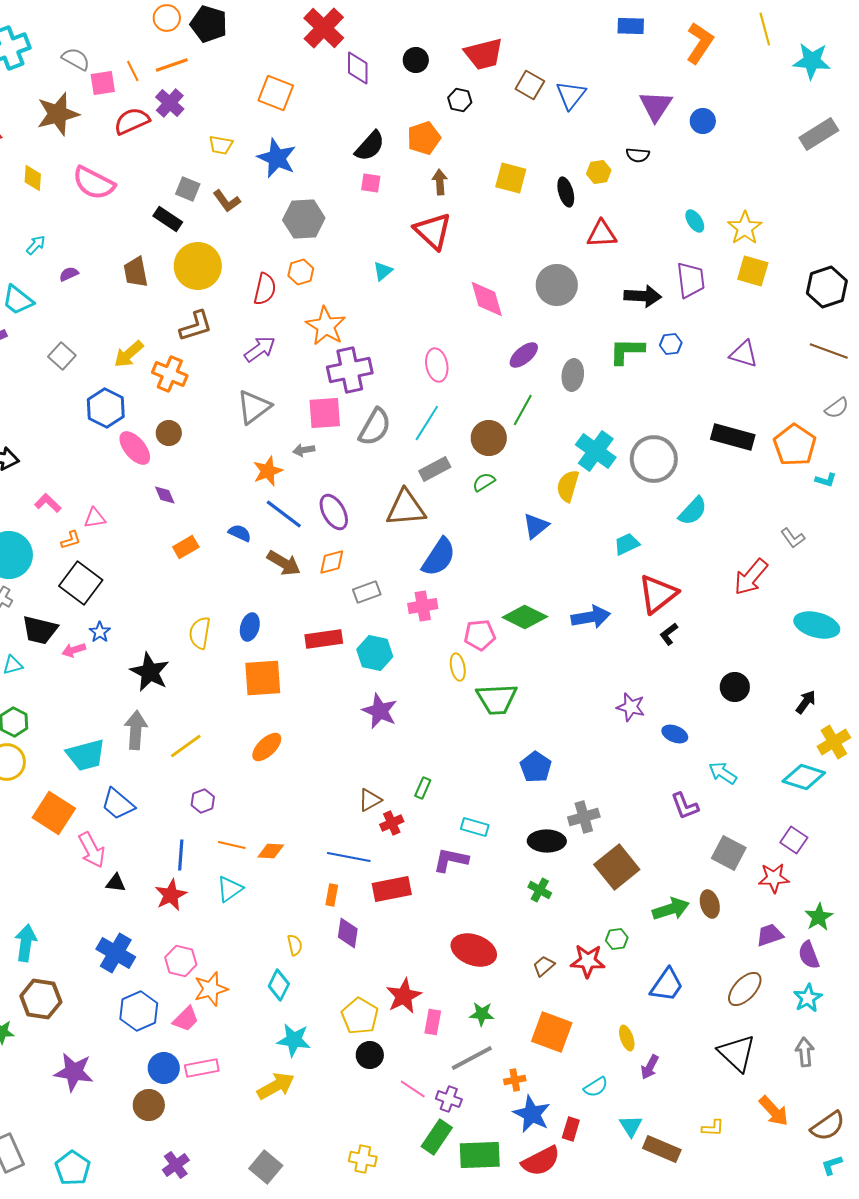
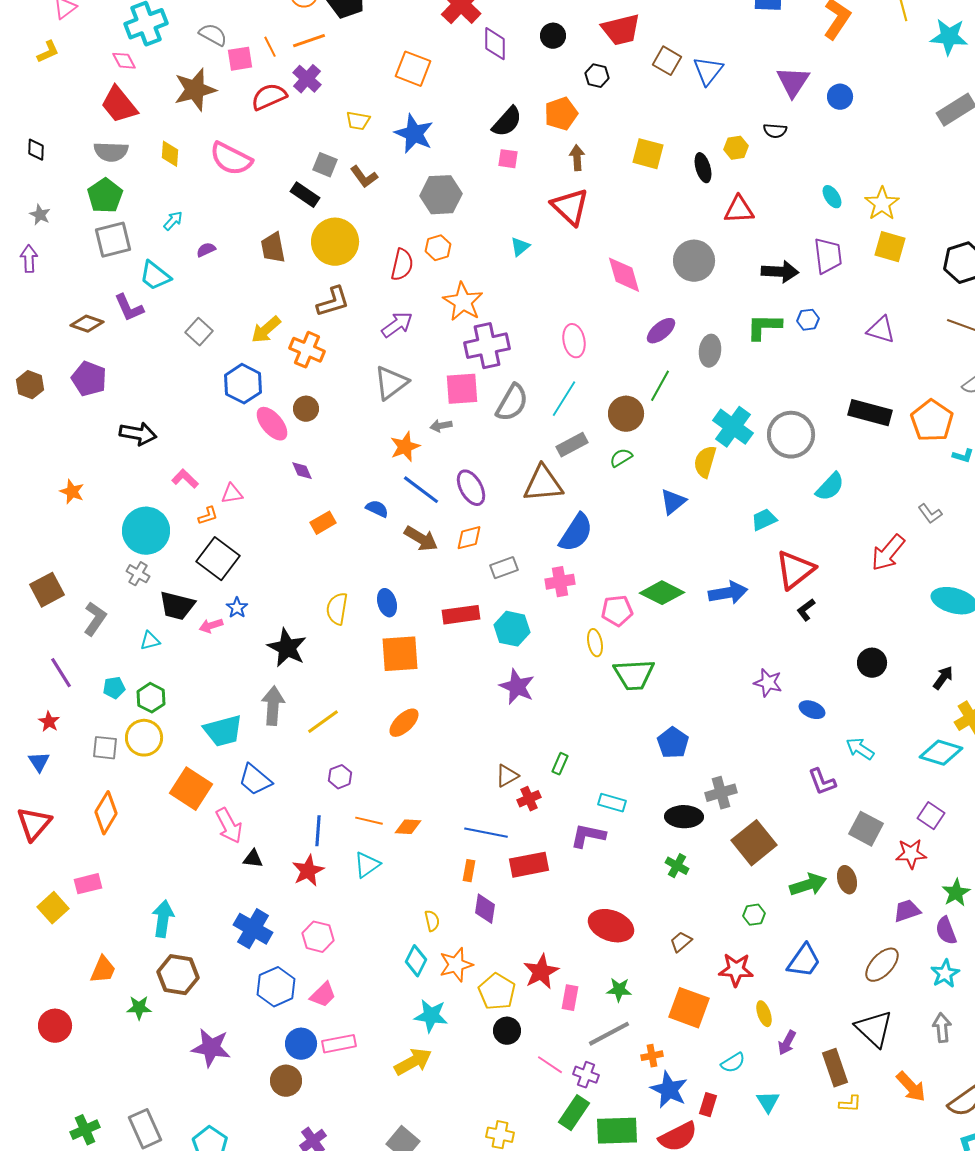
blue ellipse: (250, 627) -> (387, 603), turned -32
red star: (588, 961) -> (736, 970), moved
orange star: (211, 989) -> (456, 965), moved
brown rectangle: (662, 1149) -> (835, 1068), moved, turned 48

